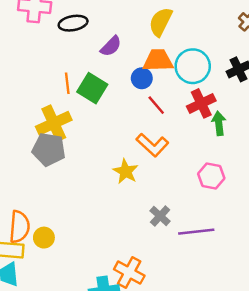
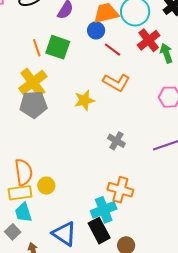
yellow star: (126, 171) -> (84, 100), moved, turned -30
gray cross: (160, 216) -> (116, 141), moved
yellow circle: (44, 238) -> (46, 186), moved

